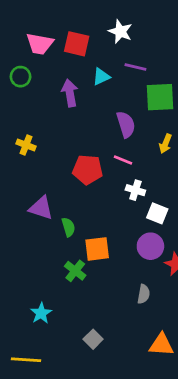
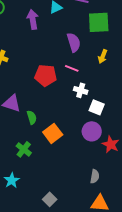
orange square: (97, 249) -> (53, 133), turned -30
green cross: (75, 271) -> (24, 149), moved
gray semicircle: (144, 294) -> (95, 176), moved

